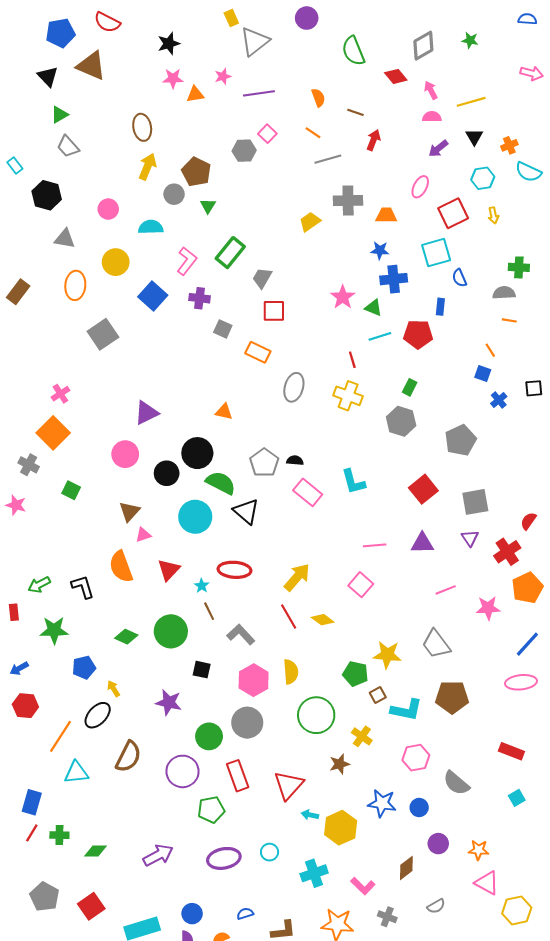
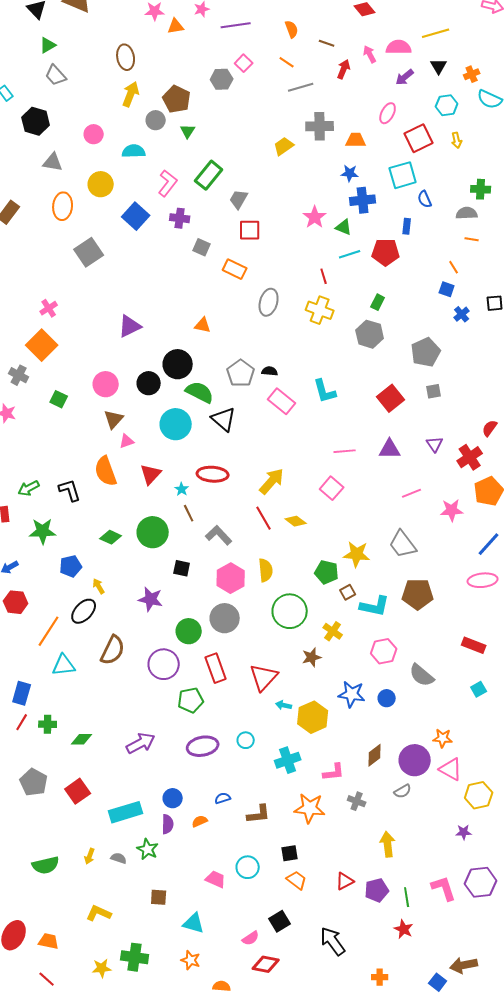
pink arrow: (431, 90) -> (370, 54), moved
pink semicircle: (432, 117) -> (399, 47), size x1.4
pink circle: (125, 454) -> (106, 384), moved
gray square: (475, 502) -> (434, 391), moved, size x0.6
purple circle: (438, 844) -> (415, 760), moved, size x1.6
pink L-shape: (363, 886) -> (334, 772), turned -50

